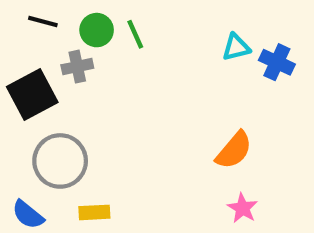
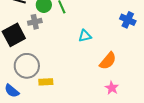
cyan triangle: (236, 47) -> (85, 36), moved
yellow rectangle: (94, 212) -> (46, 82), moved

